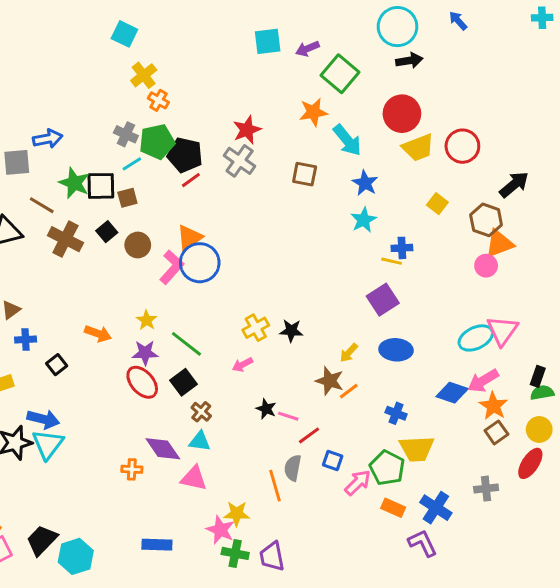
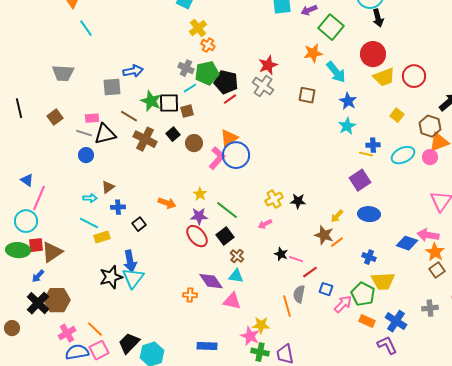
black arrow: (409, 61) -> (378, 18), turned 84
cyan ellipse: (476, 338) -> (403, 155), moved
pink arrow: (483, 381) -> (428, 235), turned 40
blue arrow: (43, 419) -> (130, 261), turned 65

